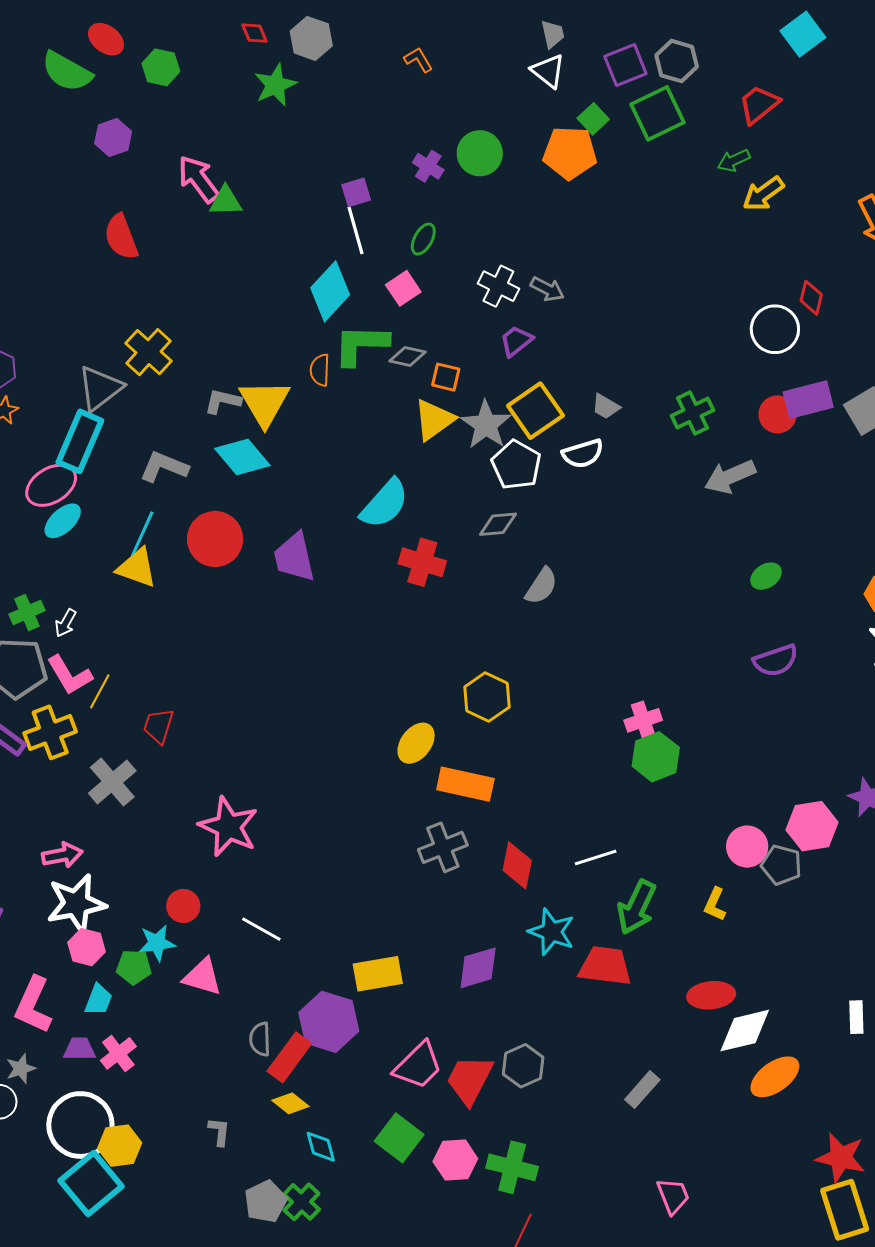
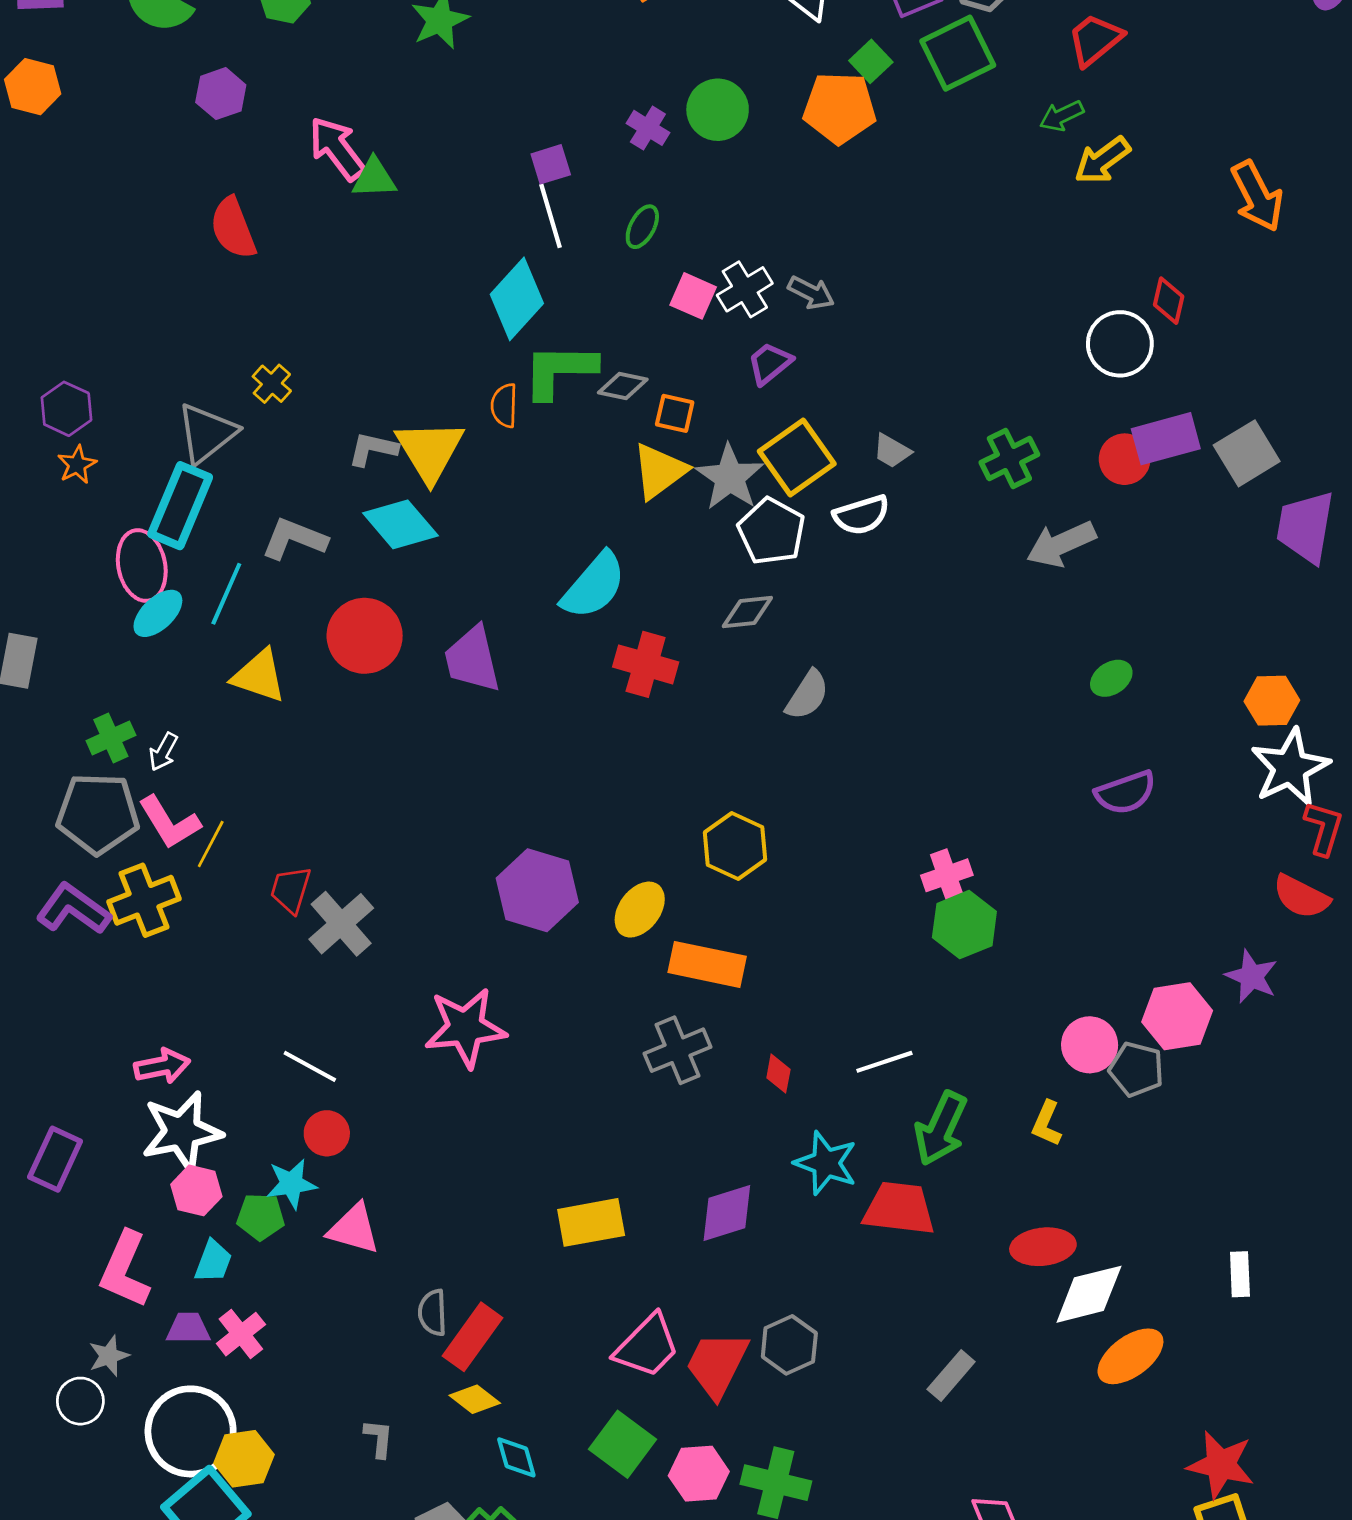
white cross: (498, 286) -> (745, 289), turned 33
pink square: (403, 288) -> (693, 296), moved, turned -32
yellow cross: (149, 352) -> (272, 384), size x0.6
pink ellipse: (51, 485) -> (142, 566), turned -69
cyan line: (142, 534) -> (226, 594), moved
gray cross: (112, 782) -> (341, 924), moved
pink star: (229, 827) -> (465, 1028), moved, turned -30
red diamond: (517, 865) -> (778, 1074), size x0.6
white line: (261, 929) -> (310, 1066), moved
purple hexagon: (329, 1022) -> (537, 890), moved

